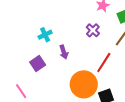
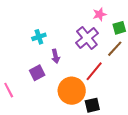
purple cross: (93, 30) -> (87, 38), size x1.6
purple square: (38, 63) -> (37, 73), moved

